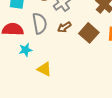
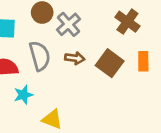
brown arrow: (64, 27) -> (75, 58), turned -136

